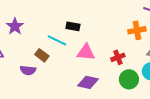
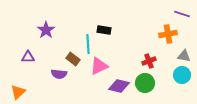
cyan line: (57, 40) -> (88, 44), turned 60
pink triangle: (86, 52) -> (99, 66), moved, turned -30
green circle: (129, 79) -> (145, 83), moved

